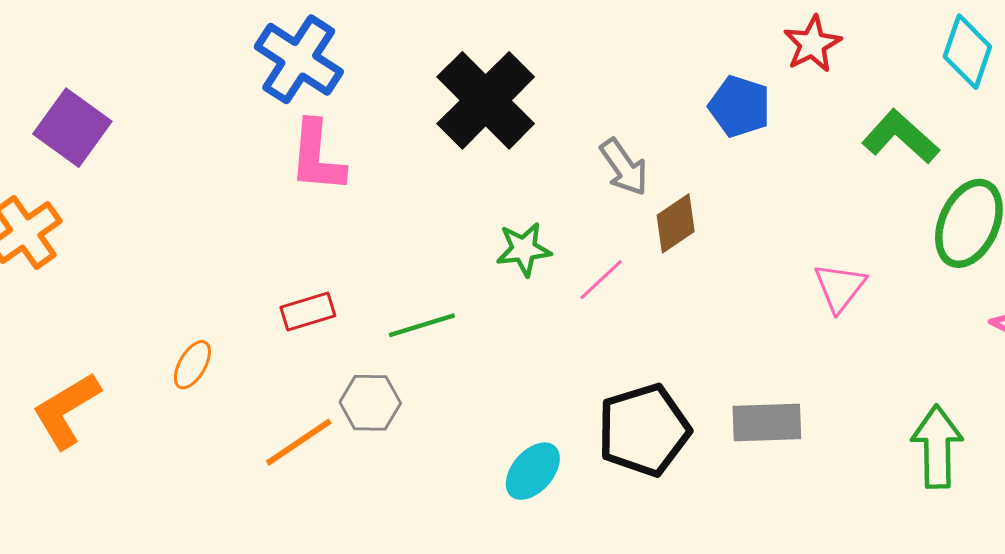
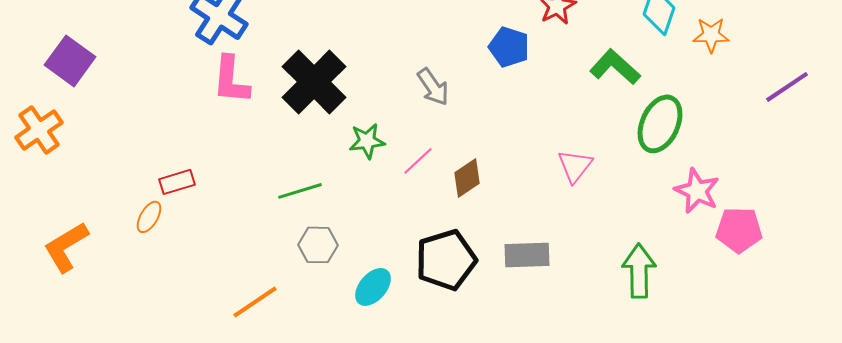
black cross: (486, 100) -> (314, 82), moved
brown diamond: (676, 223) -> (467, 178), moved
red rectangle: (308, 312) -> (177, 182), moved
gray hexagon: (370, 403) -> (318, 245), moved
orange line: (299, 442) -> (255, 302), moved

